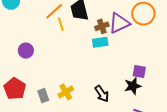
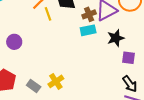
black star: (133, 86) -> (116, 38), moved
black arrow: (102, 94) -> (130, 84), moved
gray rectangle: (43, 96) -> (34, 86), turned -32

